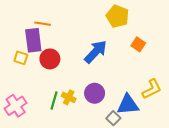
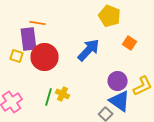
red circle: (50, 59) -> (45, 57), size x1.4
purple circle: (95, 93) -> (118, 81), moved
blue triangle: (128, 105) -> (120, 101), turned 40

